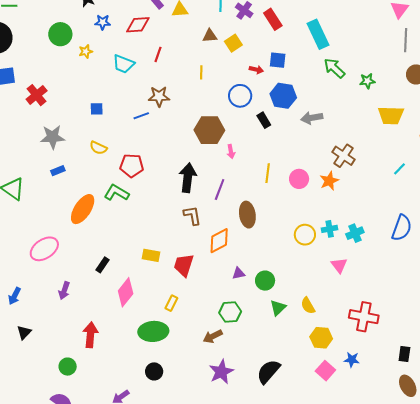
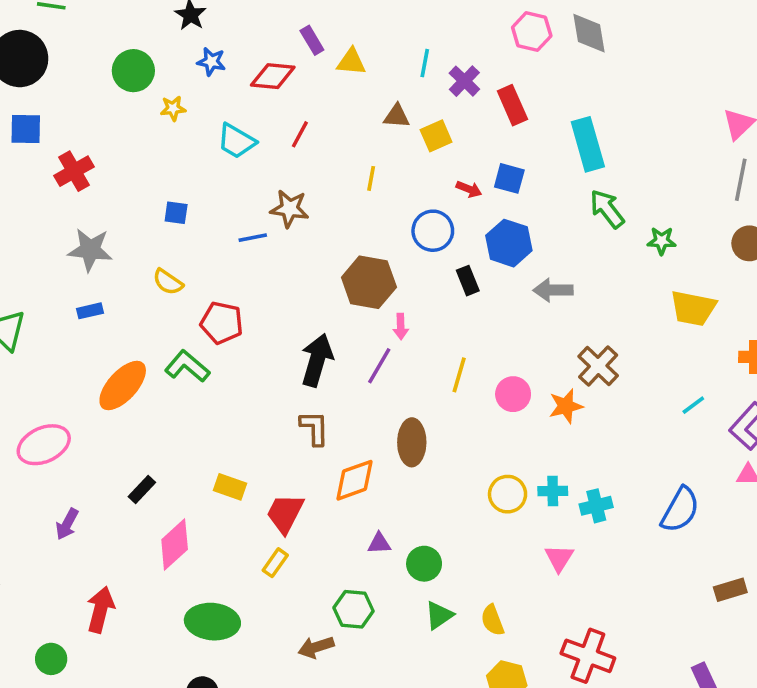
purple line: (220, 189) -> (379, 366), moved
yellow rectangle: (171, 303) -> (275, 563), moved

